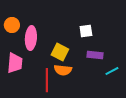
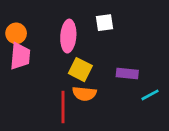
white square: (86, 31) -> (104, 23), moved
pink ellipse: (31, 38) -> (68, 36), moved
pink trapezoid: (15, 63) -> (20, 56), moved

